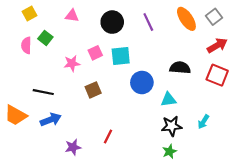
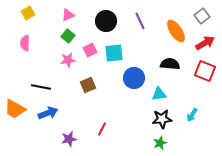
pink triangle: (72, 16) -> (68, 15), turned -32
orange ellipse: (186, 19) -> (176, 31), moved
green square: (45, 38) -> (68, 36), moved

